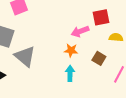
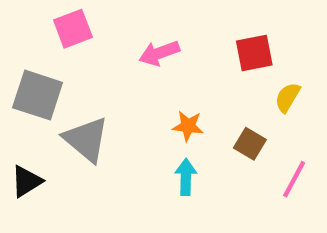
pink arrow: (80, 31) -> (159, 53), moved
yellow semicircle: (116, 37) -> (288, 97), turned -64

